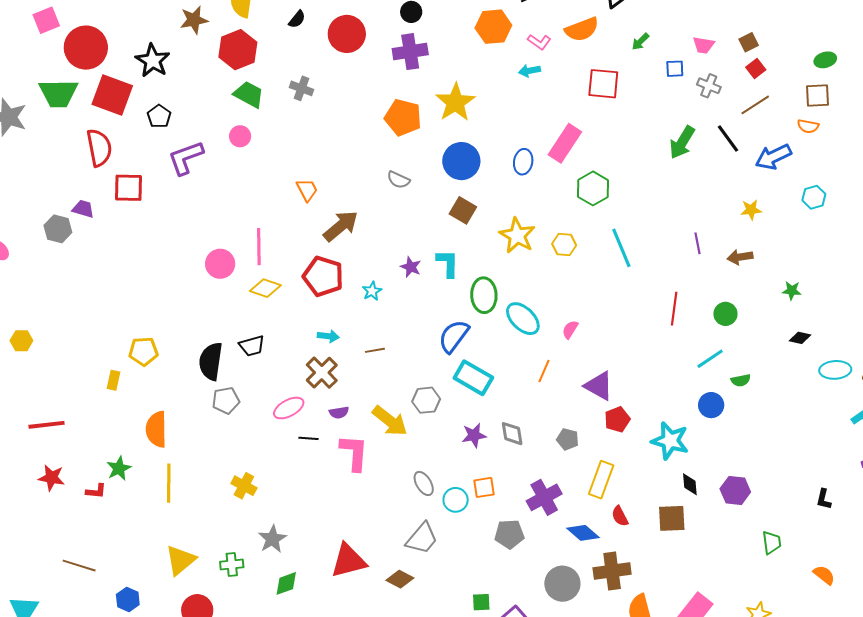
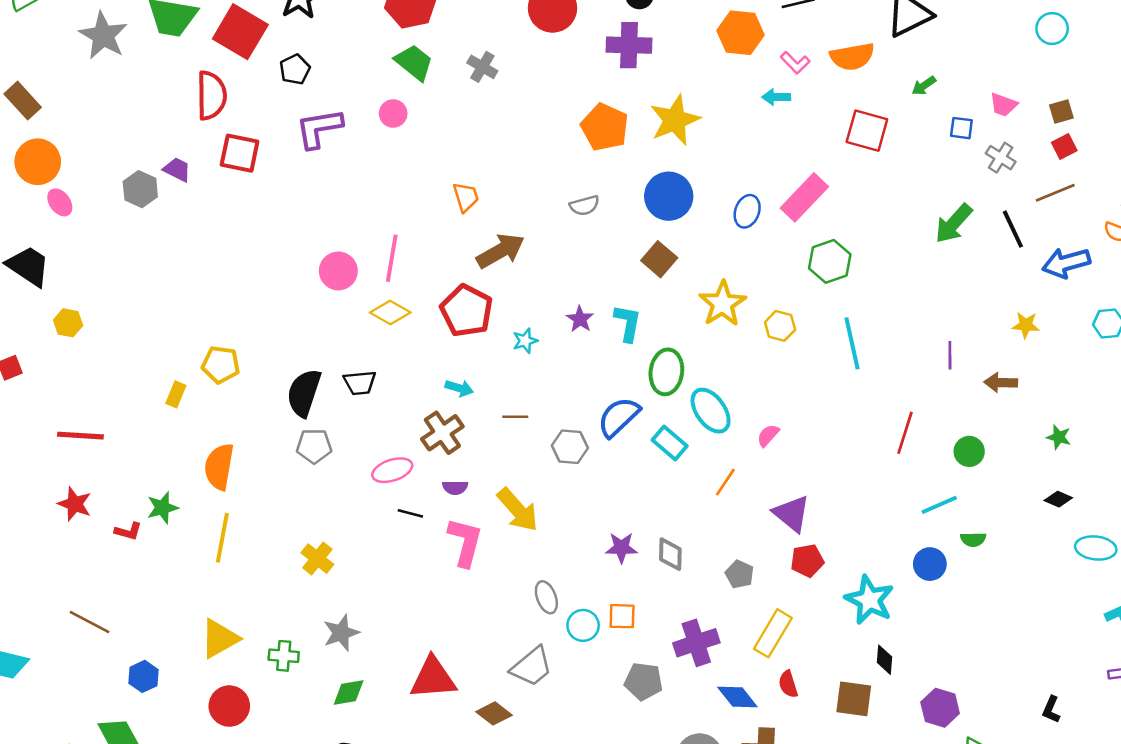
gray semicircle: (398, 180) -> (584, 205), turned -50
cyan rectangle: (473, 378) -> (670, 443), moved, size x0.7
gray hexagon: (426, 400) -> (570, 447), moved
purple hexagon: (735, 490) -> (940, 708), moved

